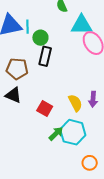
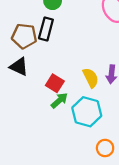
black rectangle: (45, 56) -> (46, 29), moved
green arrow: (56, 134) -> (59, 100), moved

